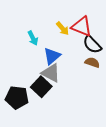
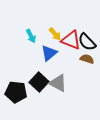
red triangle: (82, 26) -> (71, 40), moved
yellow arrow: (63, 29) -> (55, 34), moved
gray triangle: (51, 73) -> (58, 83), moved

